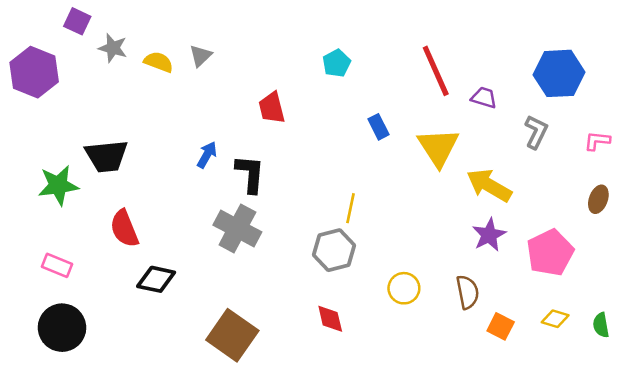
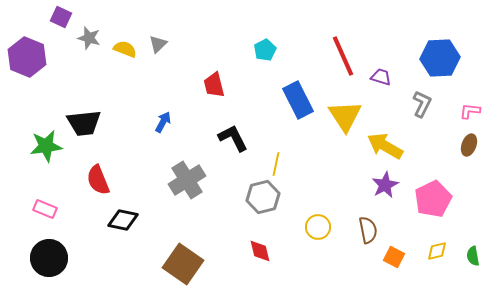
blue rectangle: (378, 127) -> (298, 100), size x1.8
black L-shape: (250, 174) -> (233, 138), moved, turned -32
brown ellipse: (598, 199) -> (469, 145), moved
gray cross: (237, 228) -> (187, 180), turned 30
yellow diamond: (555, 319) -> (437, 251), turned -30

